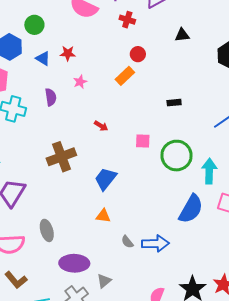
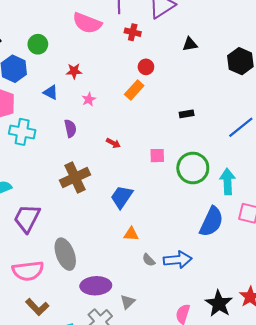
blue triangle: (43, 58) -> (51, 92), moved
purple semicircle: (51, 97) -> (70, 128), moved
orange triangle: (103, 216) -> (131, 234), moved
gray ellipse: (47, 230) -> (65, 254), size x1.4

